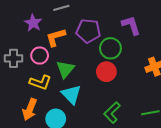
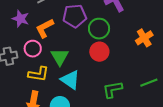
green L-shape: (112, 112) -> (112, 89), turned 45

